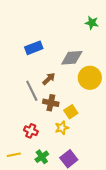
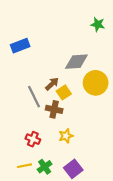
blue rectangle: (34, 48) -> (20, 46), moved
yellow square: (71, 112) -> (64, 92), moved
yellow line: (14, 155) -> (24, 166), moved

